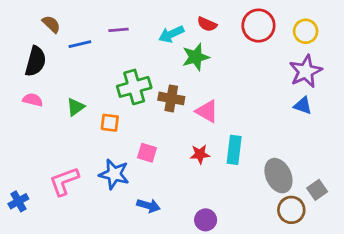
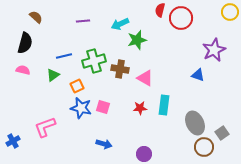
red semicircle: (207, 24) -> (160, 10), moved, turned 80
yellow circle: (306, 31) -> (230, 12), moved
blue line: (80, 44) -> (64, 56), moved
blue triangle: (303, 106) -> (198, 75), moved
orange square: (110, 123) -> (77, 86), turned -32
blue star: (114, 174) -> (81, 108), moved

